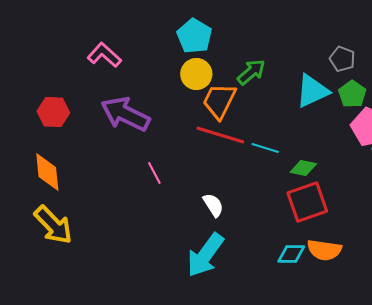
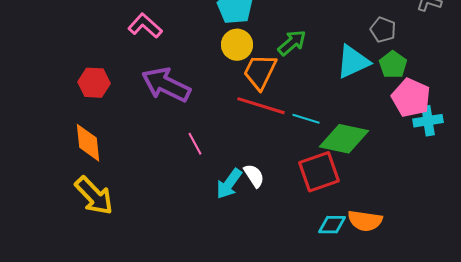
green diamond: (303, 168) -> (344, 139), size x1.8
red square: (307, 202) -> (319, 172), moved
cyan arrow: (205, 255) -> (229, 184), moved, size x0.7

